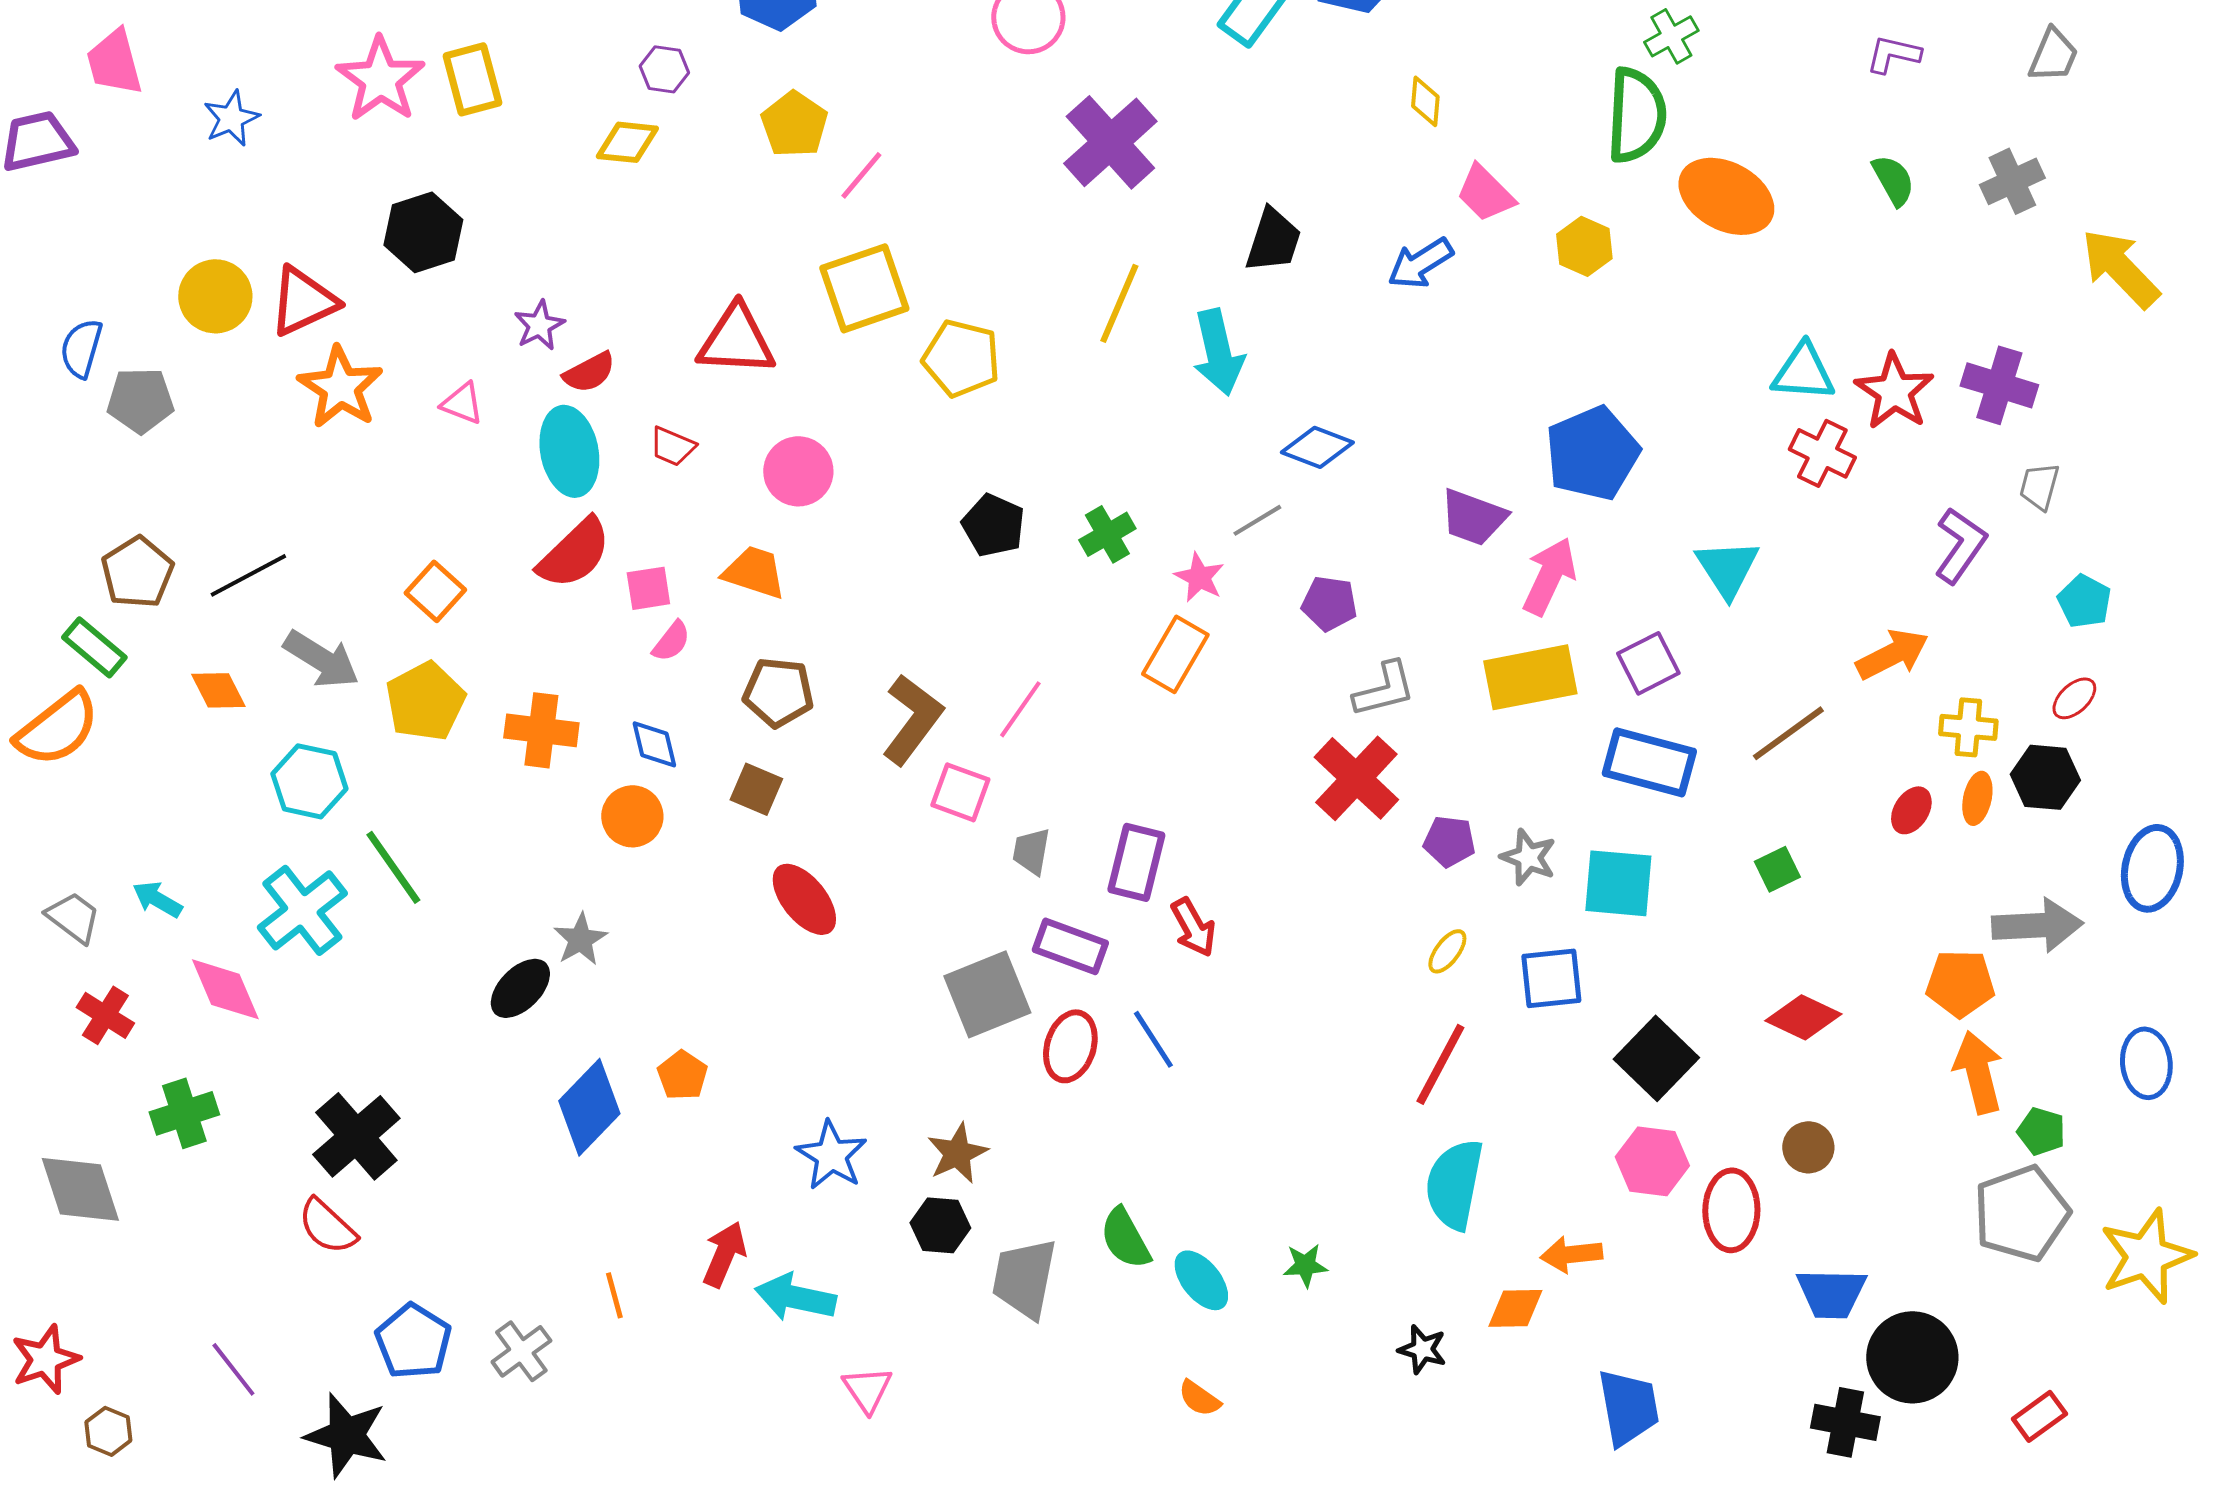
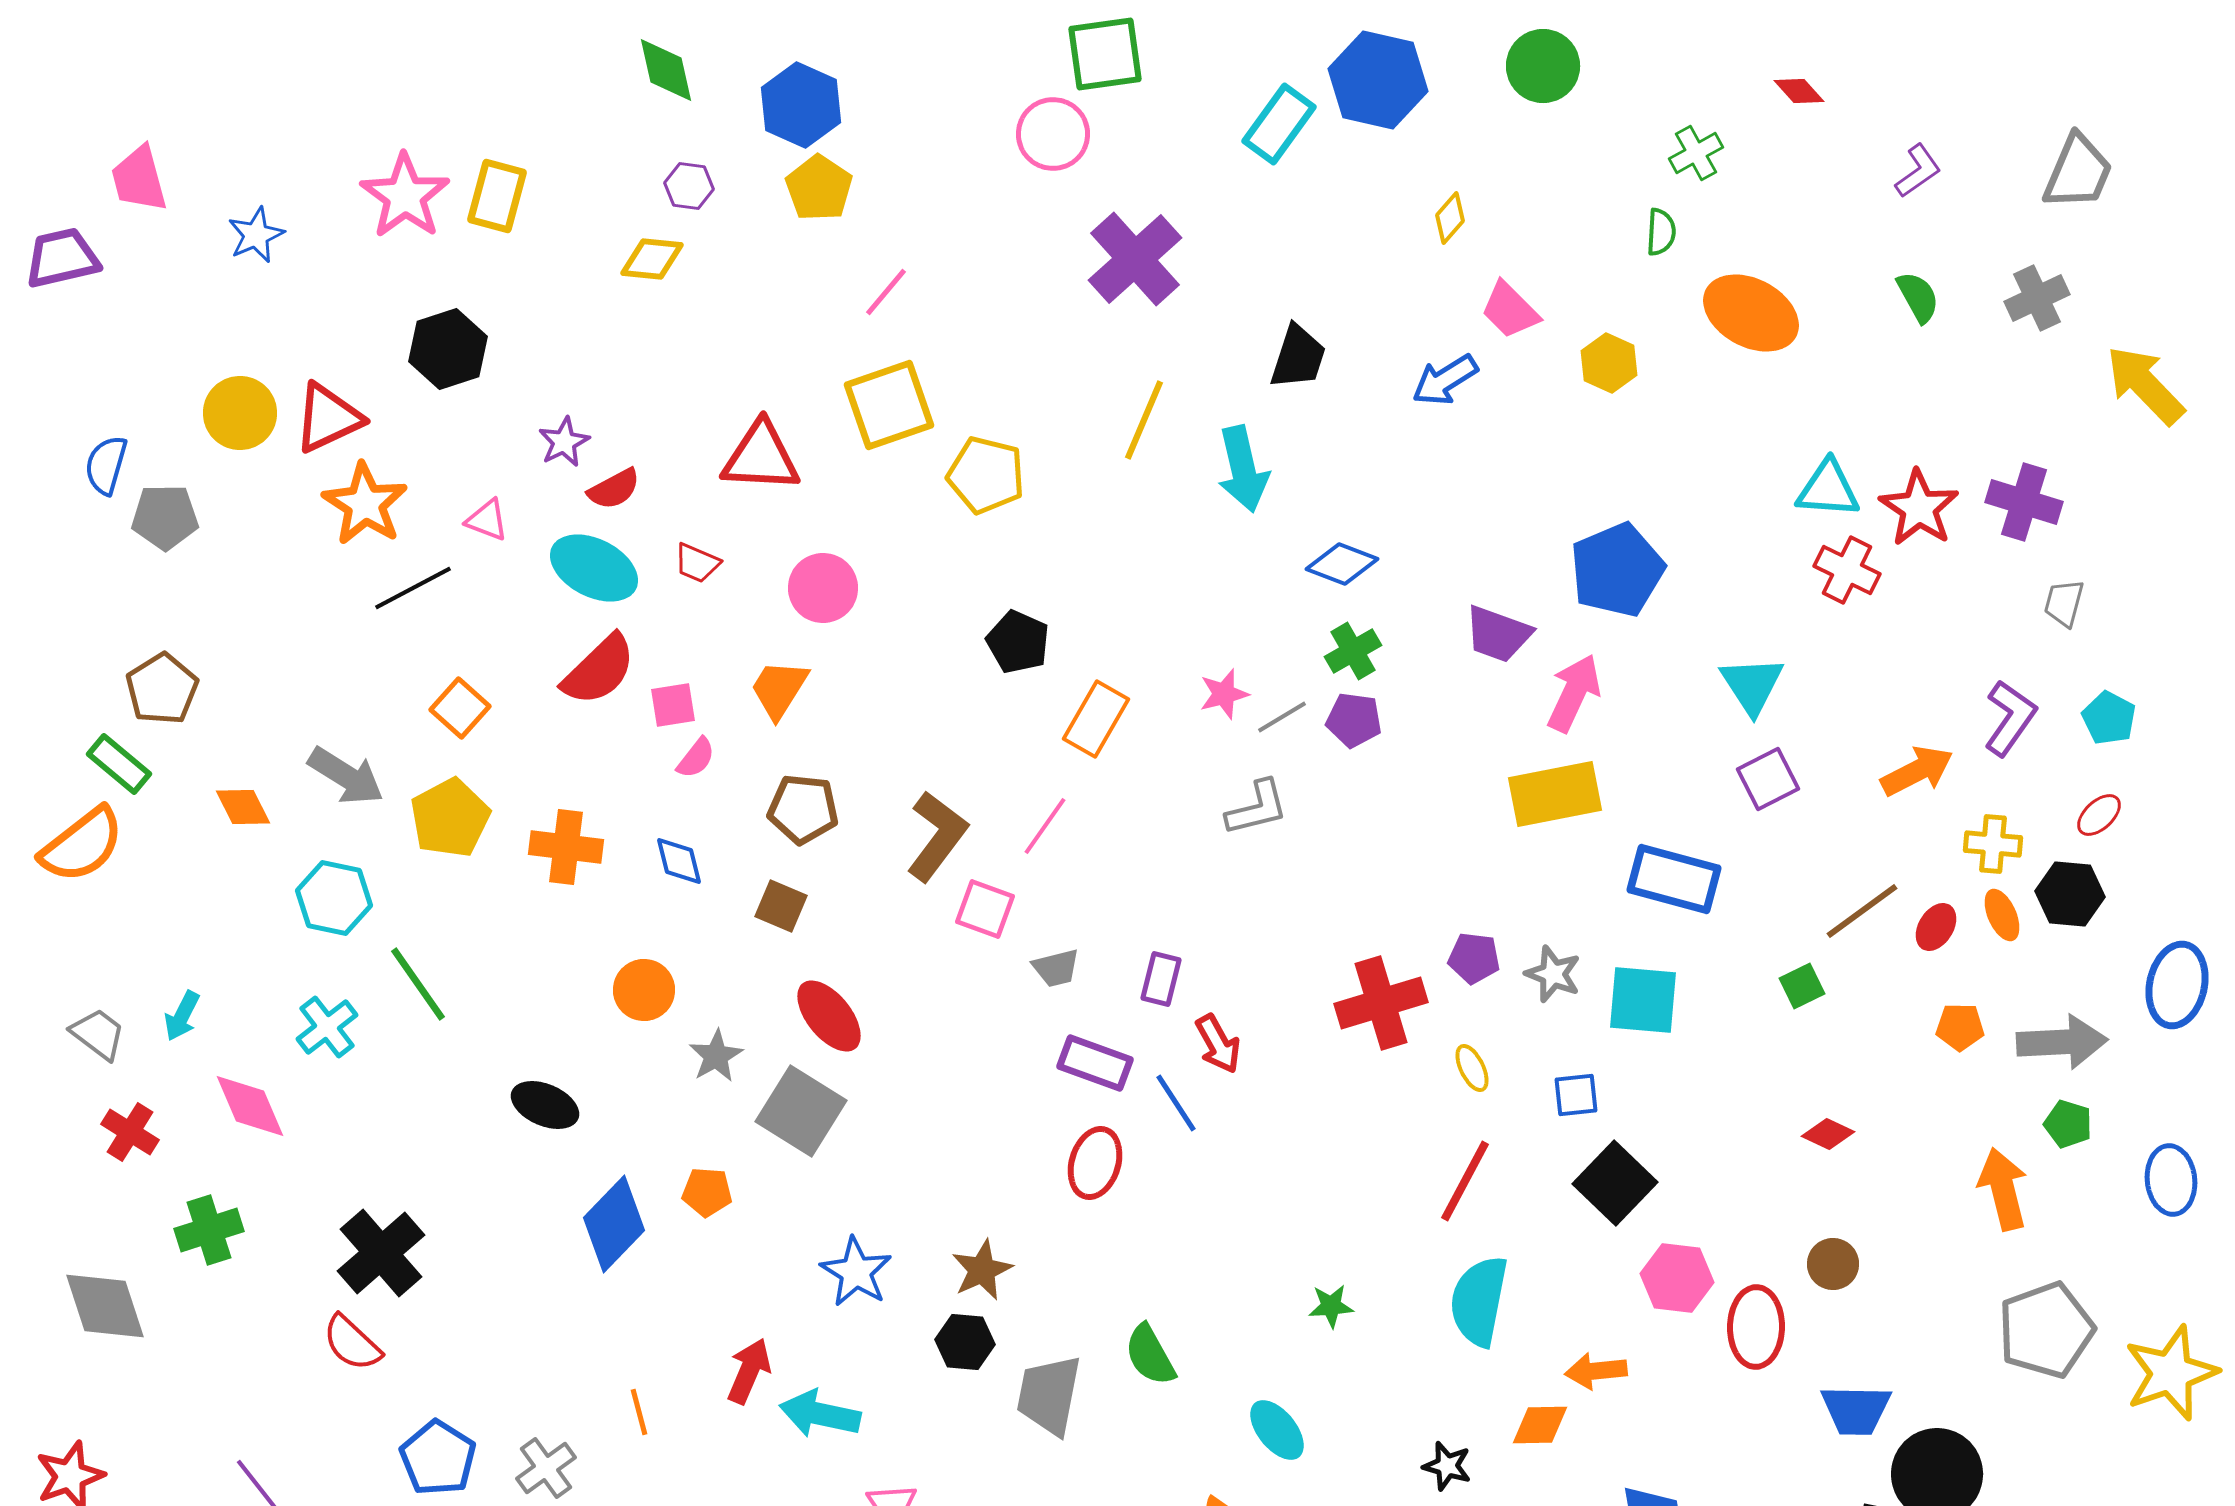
purple L-shape: (1893, 54) -> (1918, 171), turned 132
gray trapezoid: (2053, 55) -> (2078, 172), size x1.4
yellow rectangle: (472, 79) -> (497, 196), turned 30
yellow diamond: (1425, 101) -> (1450, 218), turned 36
green semicircle: (1636, 115) -> (1661, 232), size x0.5
yellow pentagon: (794, 124) -> (819, 188), moved
cyan ellipse: (569, 451) -> (594, 568), turned -52
gray line: (1257, 520) -> (1282, 717), moved
green cross: (1107, 534) -> (1353, 651), moved
purple L-shape: (1960, 545) -> (2010, 718), moved
orange trapezoid: (754, 572) -> (779, 689), turned -76
black line: (248, 575) -> (413, 588), moved
pink star: (1199, 577) -> (1224, 694), turned 30
orange rectangle: (1175, 654) -> (1096, 719), moved
purple square: (1648, 663) -> (1768, 779), moved
gray L-shape: (1384, 689) -> (1257, 808), moved
brown line: (1788, 733) -> (1862, 911), moved
red cross: (1356, 778) -> (1381, 1003), moved, turned 30
orange ellipse: (1977, 798) -> (2002, 915), turned -36
orange circle: (632, 816) -> (644, 990), moved
gray trapezoid: (1031, 851) -> (1056, 968), turned -114
purple rectangle: (1136, 862) -> (1161, 979), size x0.7
cyan arrow: (157, 899) -> (182, 1016), turned -93
cyan cross: (302, 910) -> (327, 1027), size x0.7
gray star: (580, 939) -> (716, 1056), moved
yellow ellipse: (1447, 951) -> (1472, 1068), turned -63
blue square: (1551, 978) -> (1576, 1095), size x0.7
orange pentagon: (1960, 983) -> (1960, 1027), moved, size x0.7
black ellipse: (520, 988) -> (545, 1105), turned 68
gray square: (987, 994) -> (801, 1111), moved, turned -36
red diamond: (1803, 1017) -> (1828, 1134), size x0.7
blue line: (1153, 1039) -> (1176, 1103), moved
black square: (1656, 1058) -> (1615, 1183), moved
orange pentagon: (682, 1075) -> (707, 1192), turned -30
green pentagon: (2041, 1131) -> (2068, 1124), moved
green star: (1305, 1265) -> (1331, 1306), moved
cyan ellipse: (1201, 1280) -> (1277, 1430), moved

